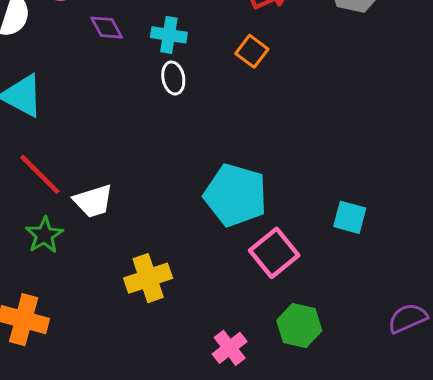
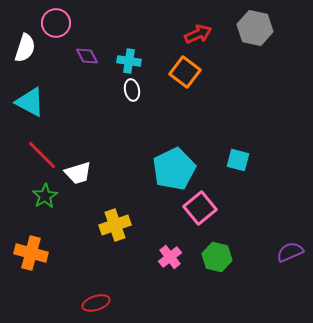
orange square: (252, 51) -> (185, 72), size x1.4
cyan pentagon: (236, 195) -> (174, 169), turned 30
cyan square: (350, 217) -> (238, 160), moved
pink cross: (230, 348) -> (170, 257), moved

